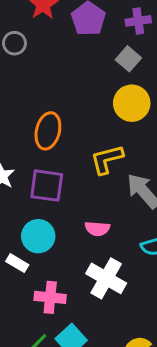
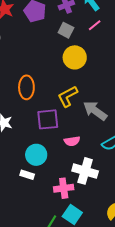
purple square: (47, 186) -> (48, 119), moved
pink cross: (50, 297) -> (64, 188), moved

